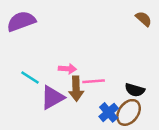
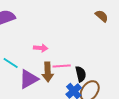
pink arrow: (67, 69) -> (41, 48), moved
black semicircle: (135, 90) -> (81, 74), moved, turned -119

